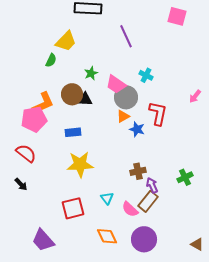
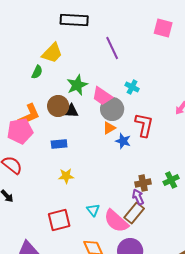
green star: (91, 73) -> (77, 85), size x1.5
yellow star: (80, 164) -> (66, 176), size x0.6
brown cross: (138, 171) -> (143, 183), moved
green cross: (185, 177) -> (171, 180), moved
pink semicircle: (130, 209) -> (116, 221), size x1.5

